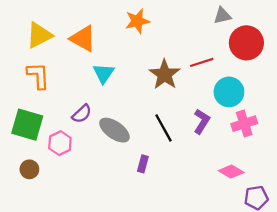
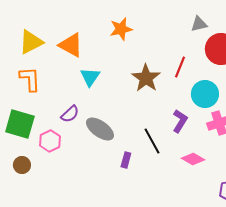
red line: (202, 62) -> (180, 67), turned -50
black line: (164, 128) -> (152, 141), moved
pink diamond: (231, 172) -> (193, 159), moved

